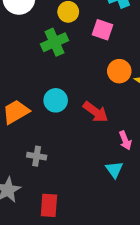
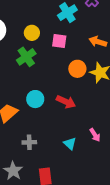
pink arrow: (125, 140) -> (95, 135), moved
cyan triangle: (114, 170) -> (70, 144), moved

